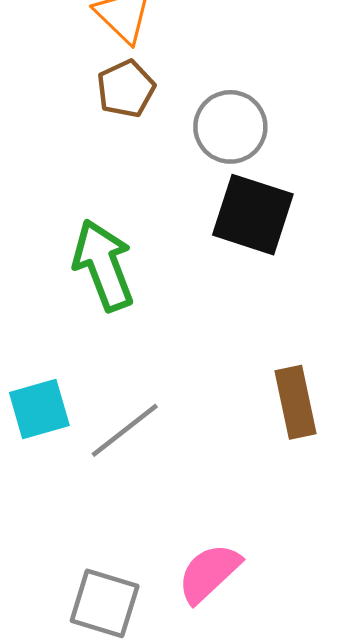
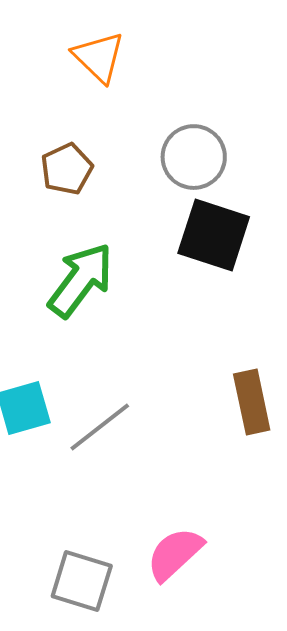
brown pentagon: (126, 89) -> (67, 169), moved
green arrow: (103, 265) -> (81, 280), turned 58

